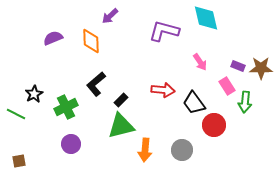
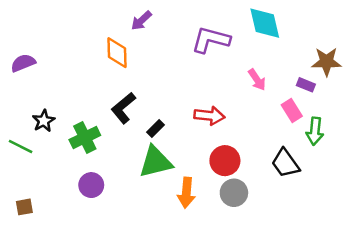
purple semicircle: (53, 38) -> (23, 63), moved
brown star: (261, 68) -> (326, 62), moved
black trapezoid: (194, 103) -> (285, 163), moved
red circle: (214, 125) -> (225, 161), moved

